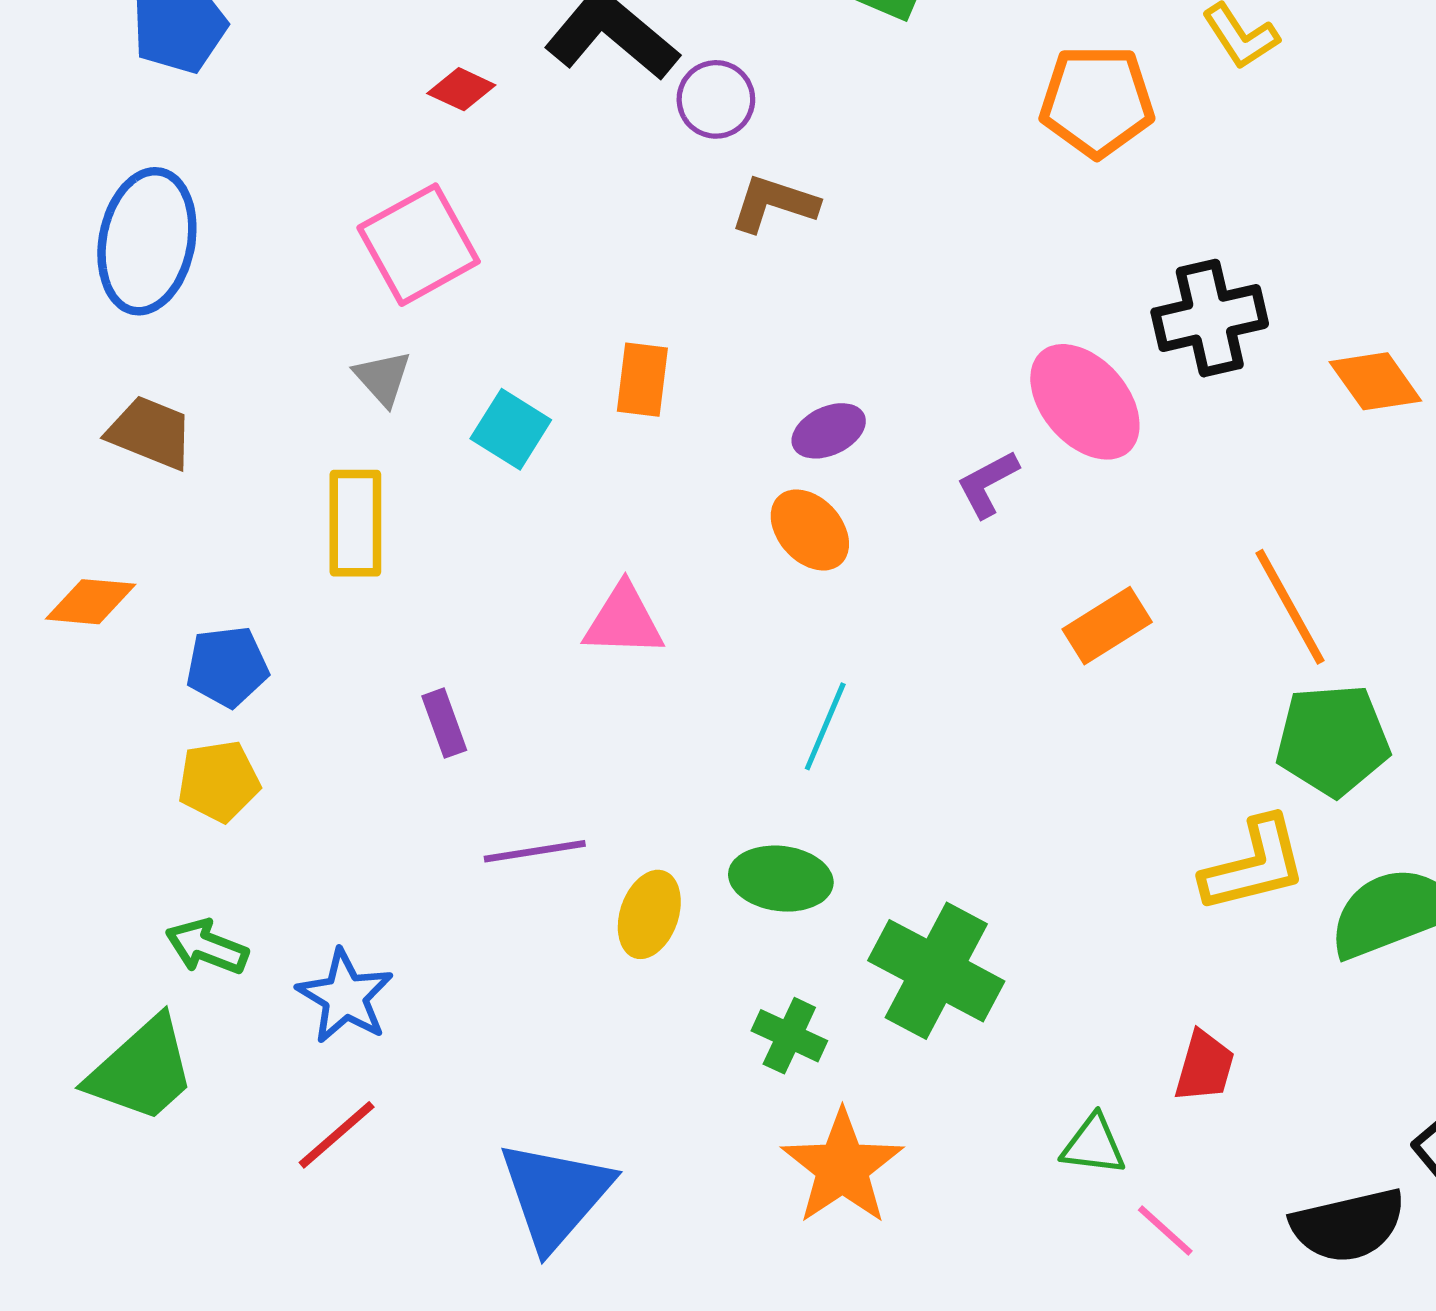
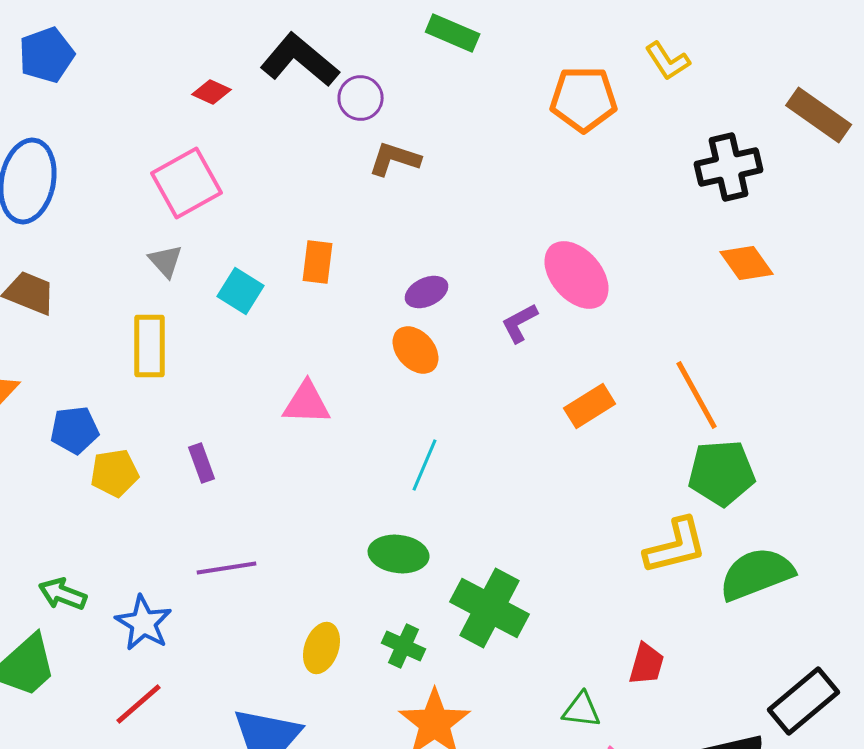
black cross: (1210, 318) -> (729, 167), moved
yellow pentagon: (219, 781) -> (115, 473), moved
purple line: (535, 851) -> (227, 568), moved
yellow ellipse: (649, 914) -> (322, 648), moved

